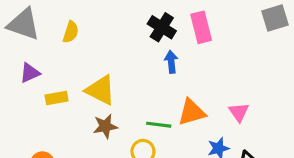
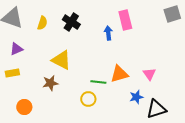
black cross: (162, 27) -> (71, 22), moved
blue arrow: (171, 62) -> (108, 33), moved
yellow rectangle: (57, 98) -> (12, 73), moved
brown star: (105, 126) -> (50, 83), moved

